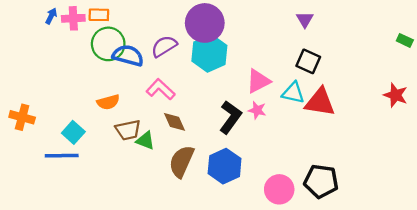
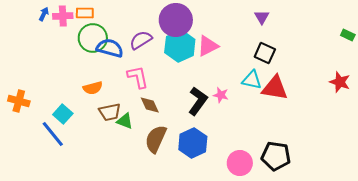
pink triangle: (258, 81) -> (208, 46), moved
pink L-shape: (161, 89) -> (138, 77), turned 35
blue line: (62, 156) -> (53, 134), turned 52

